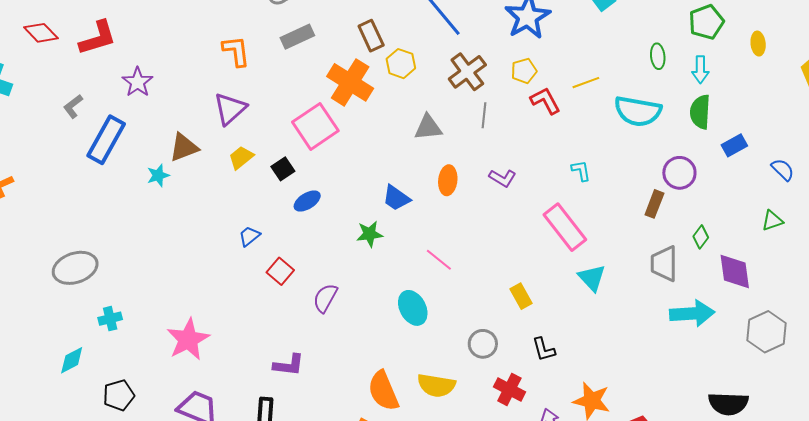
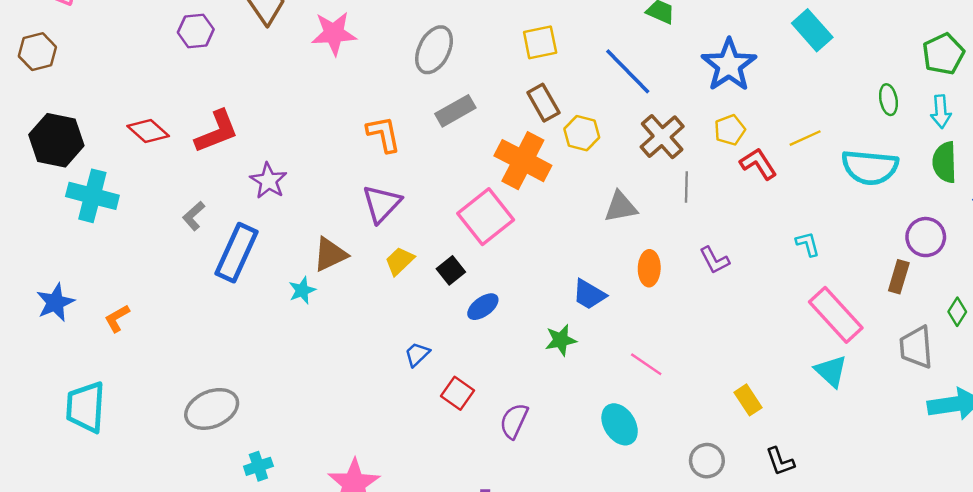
purple L-shape: (502, 178) -> (714, 260), turned 36
pink rectangle: (565, 227) -> (836, 315), moved

